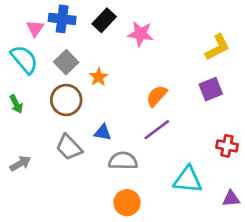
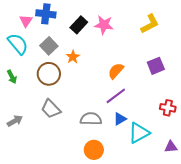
black rectangle: (104, 20) -> (79, 25), moved
yellow L-shape: (218, 47) -> (150, 24), moved
blue triangle: (103, 132) -> (120, 119), moved, turned -40
cyan triangle: (188, 180) -> (139, 133), turned -35

